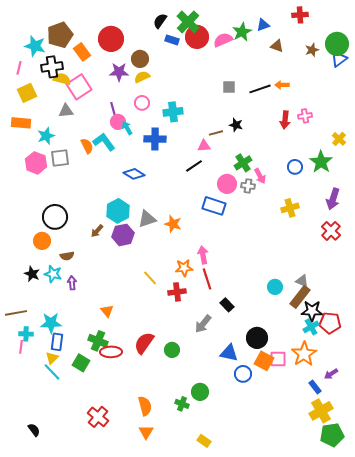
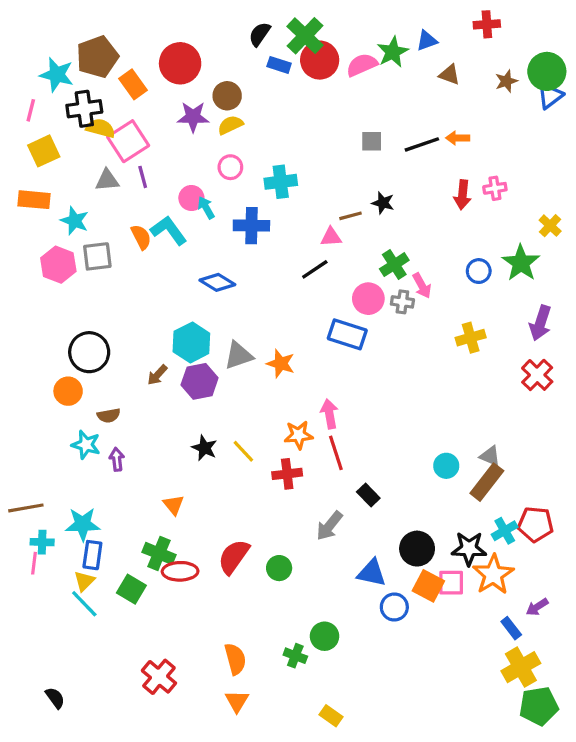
purple line: (113, 109) -> (143, 177), moved
cyan star: (46, 136) -> (75, 221), turned -30
black star: (32, 274) -> (204, 448), moved
black star: (312, 311) -> (469, 549), moved

